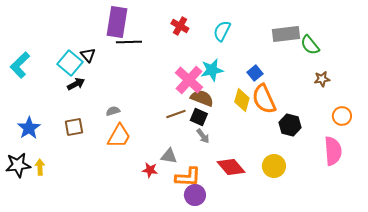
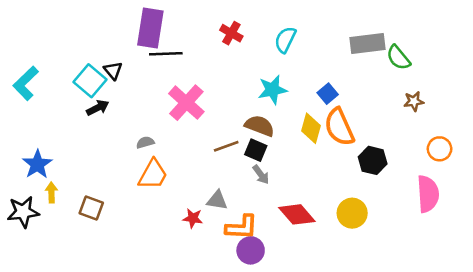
pink cross: (189, 80) -> (186, 103), moved
brown square: (74, 127) -> (91, 208), moved, turned 30
yellow arrow: (40, 167) -> (51, 193), moved

